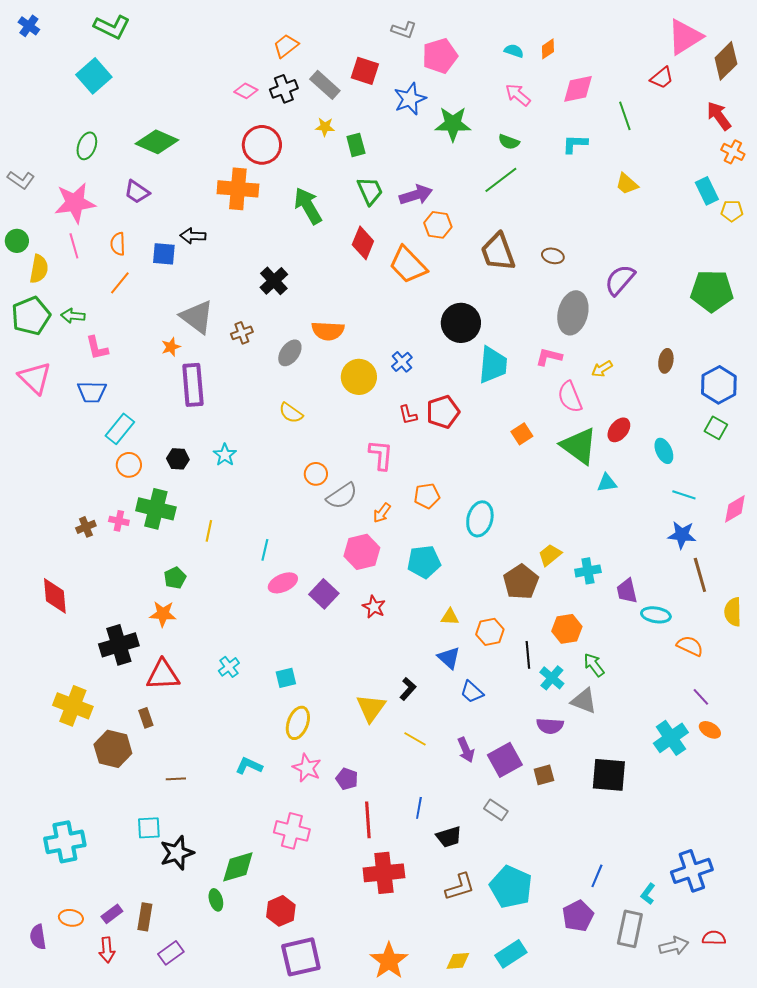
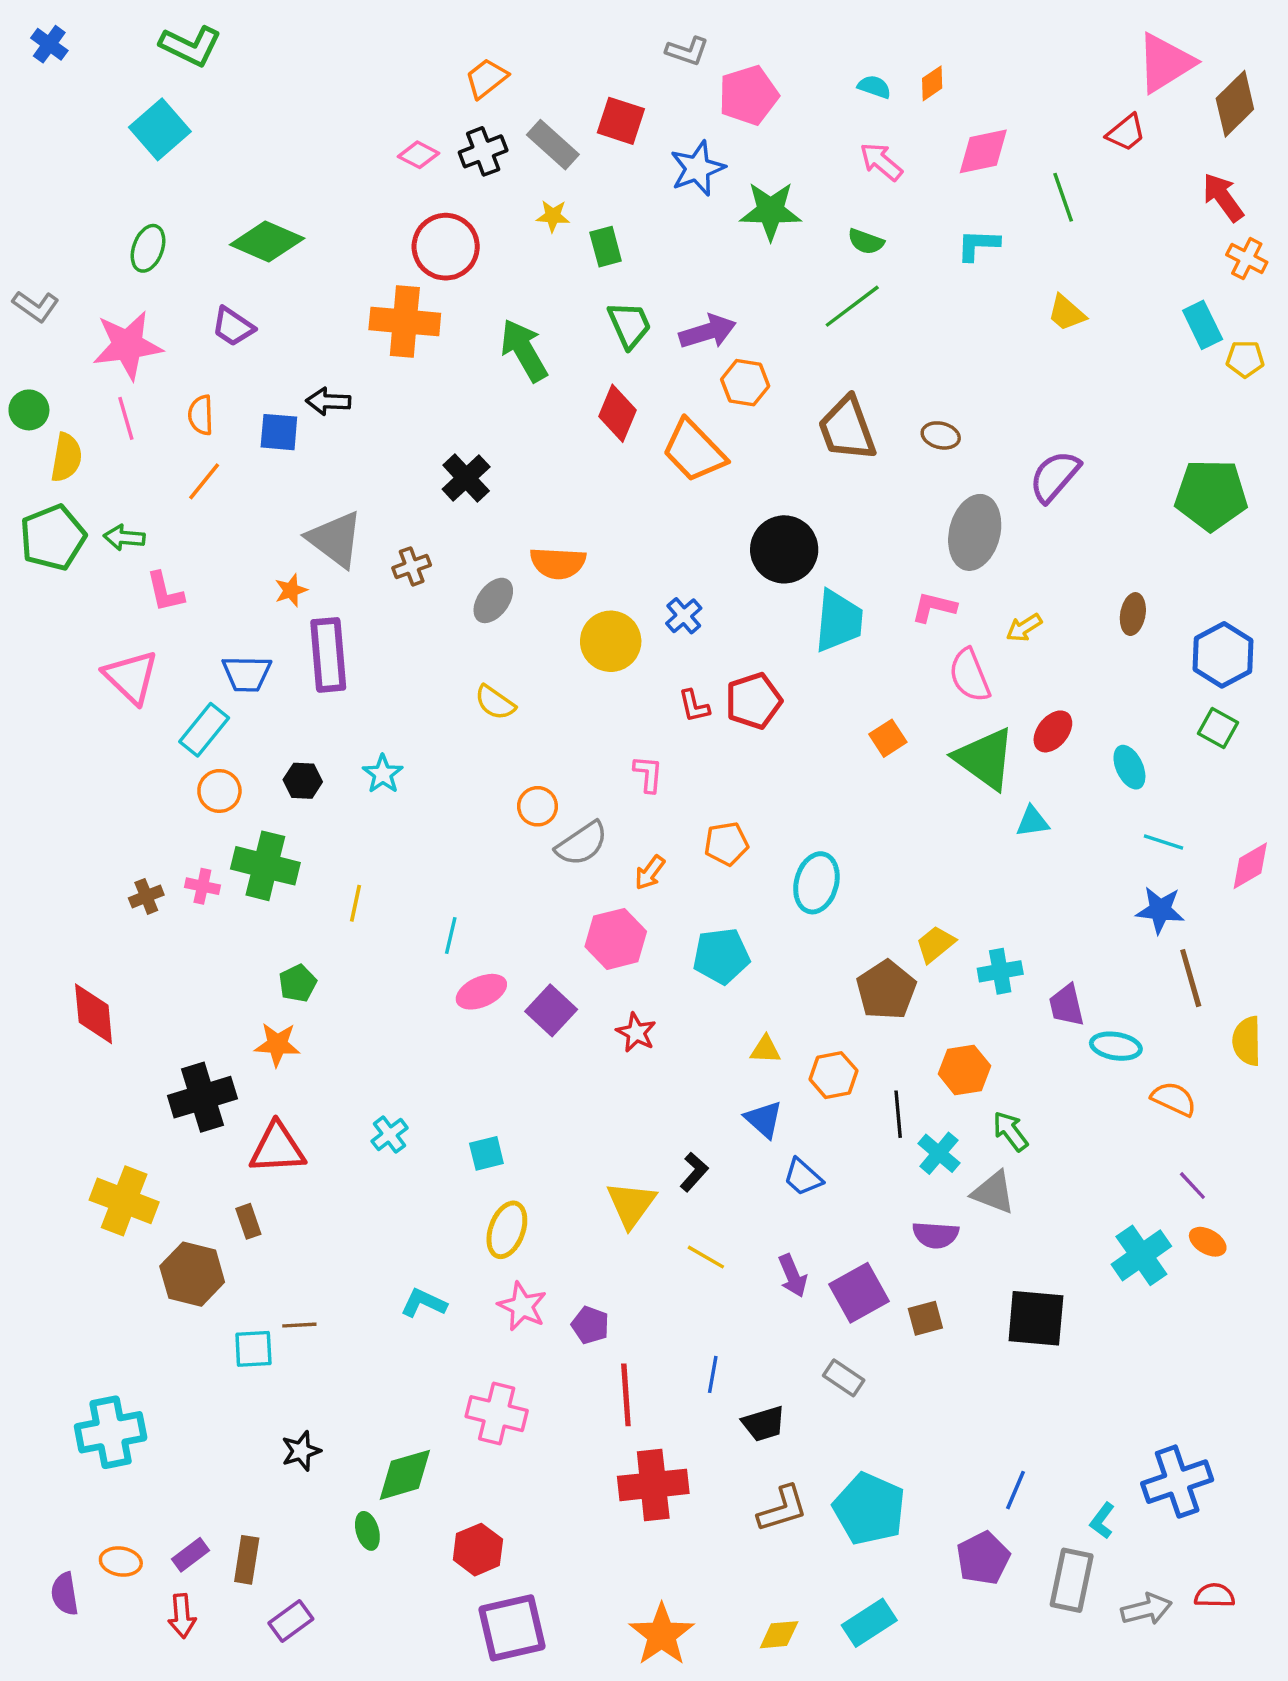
pink triangle: (35, 378) -> (131, 677), moved
blue trapezoid: (92, 392) -> (247, 674), moved
pink L-shape: (381, 455) -> (648, 774), size x0.7
cyan square: (149, 828) -> (253, 1349), moved
black star: (177, 853) -> (301, 1451), size x0.7

